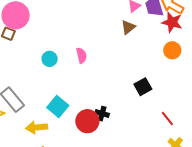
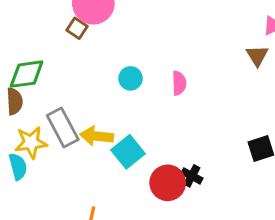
brown triangle: (128, 27) -> (257, 56), turned -35
yellow arrow: (37, 128) -> (97, 136), moved

